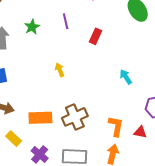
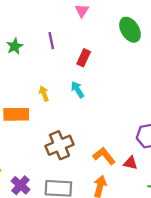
cyan arrow: (126, 77) -> (77, 90), moved
orange rectangle: (40, 118) -> (16, 114), moved
orange L-shape: (116, 126) -> (104, 156), turned -50

